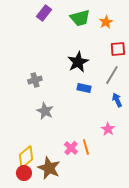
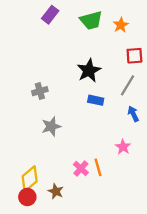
gray star: (45, 111) -> (51, 126), turned 30
brown star: (49, 168) -> (56, 191), size x0.6

